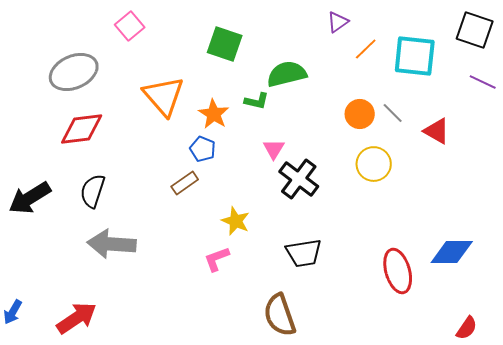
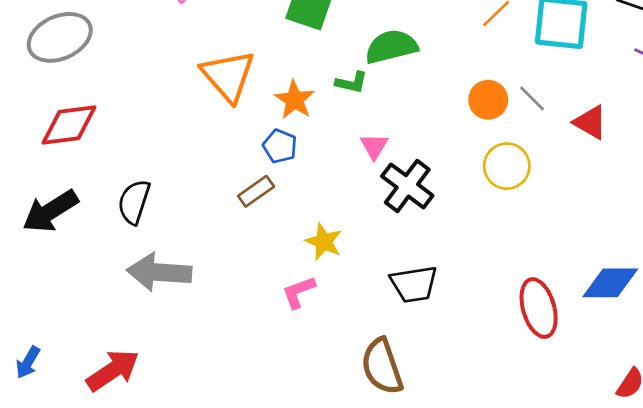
gray ellipse: (74, 72) -> (60, 37), moved
red diamond: (82, 129) -> (69, 125), moved

